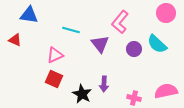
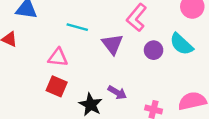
pink triangle: (55, 55) -> (58, 57), turned 30
purple arrow: (104, 84) -> (117, 93), turned -63

